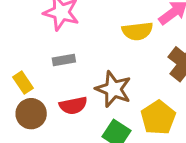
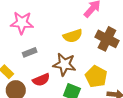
yellow semicircle: (137, 31) -> (73, 36), moved

